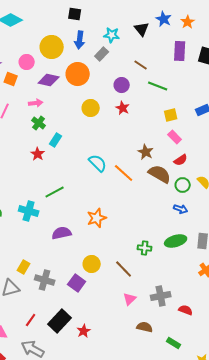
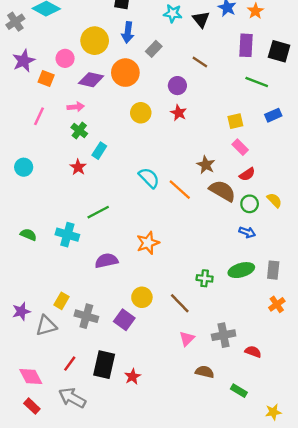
cyan star: (112, 35) -> (173, 13), moved
green line: (158, 86) -> (257, 82), moved
black rectangle: (60, 321) -> (104, 365), turned -30

